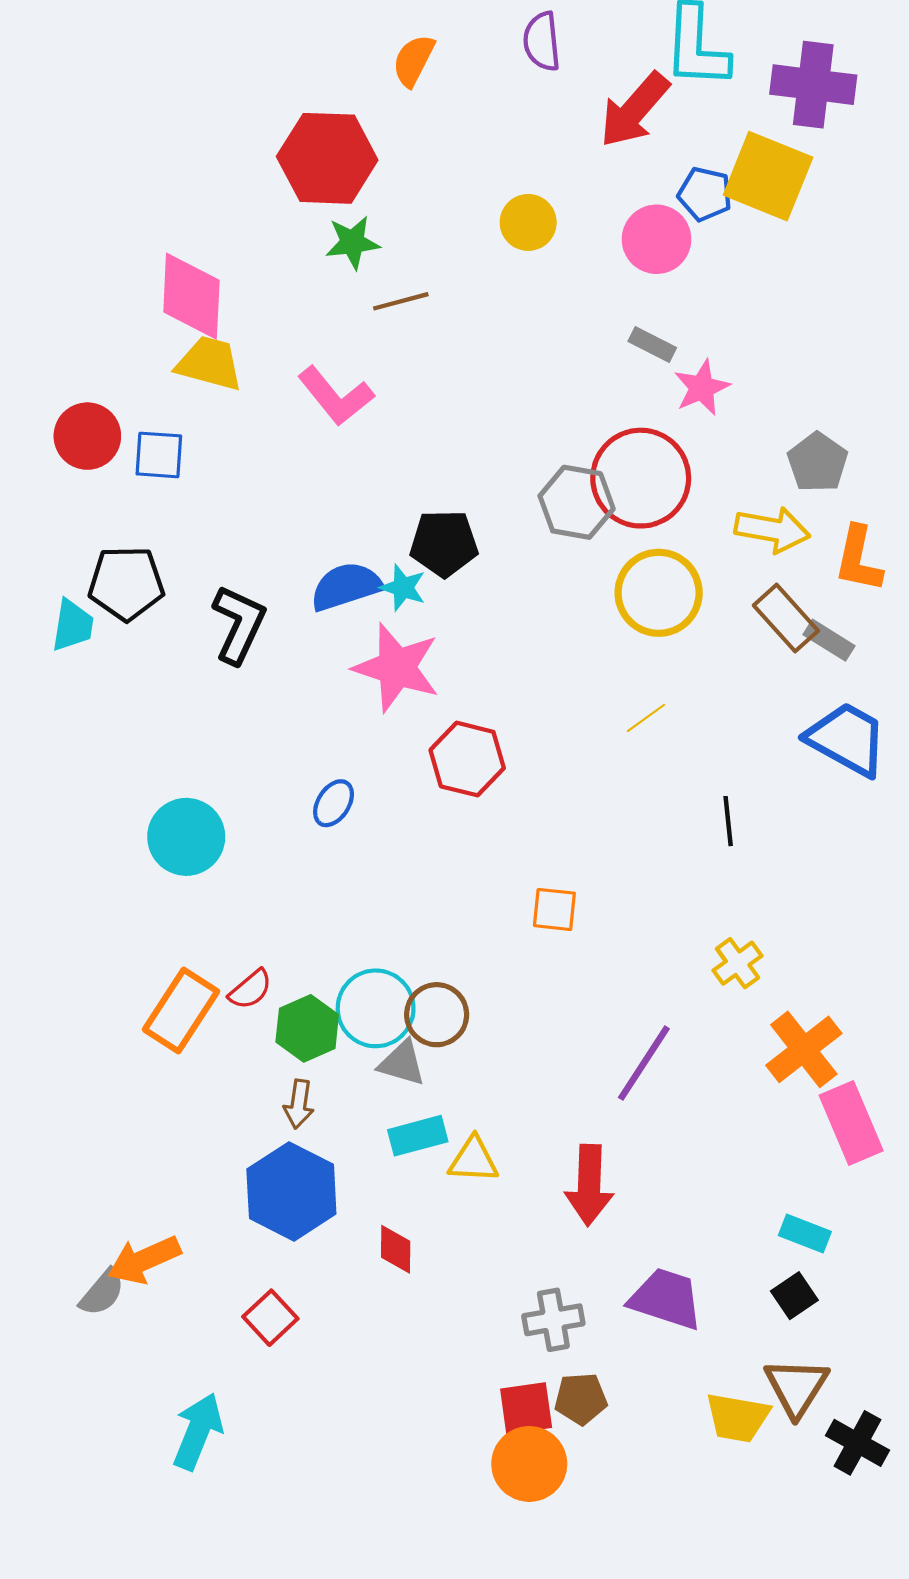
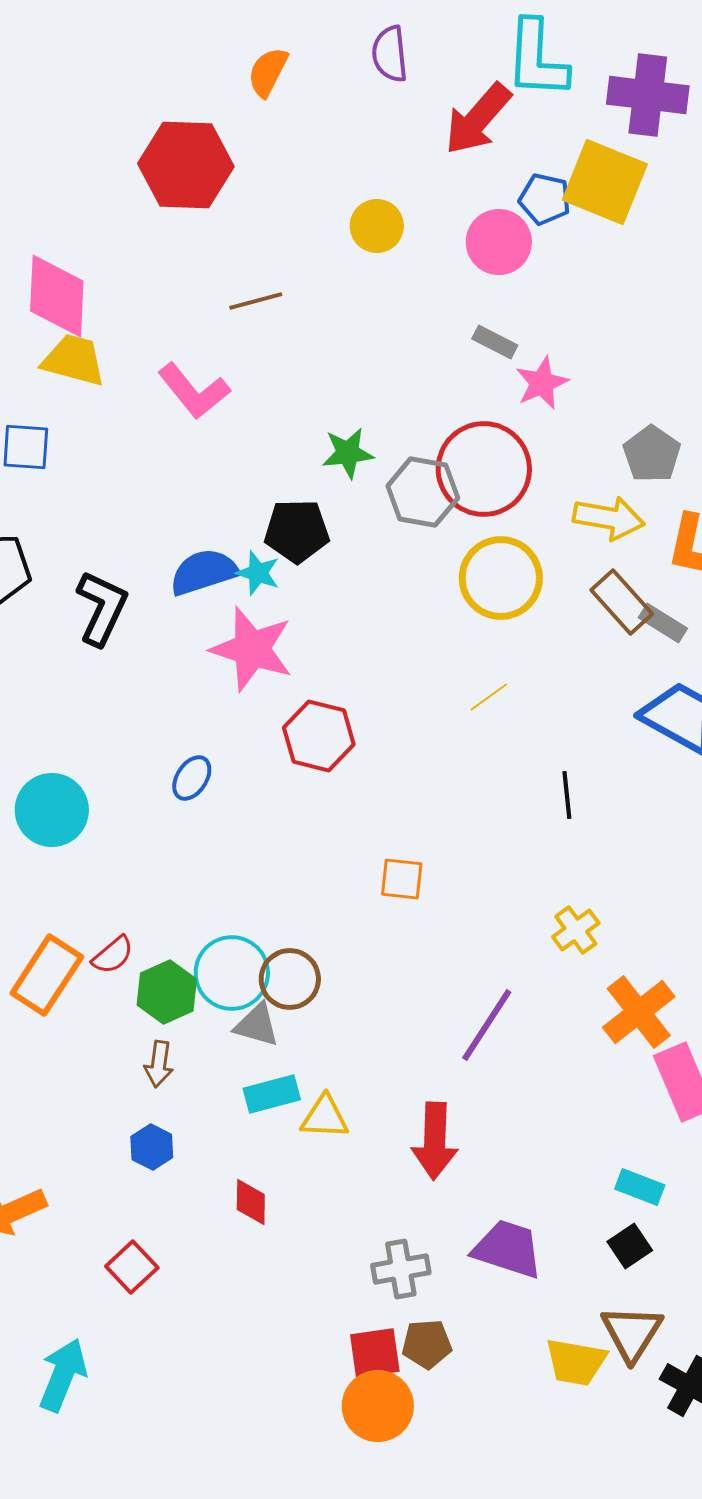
green star: (352, 242) -> (348, 453), moved
blue hexagon: (291, 1191) -> (152, 1147), size x0.5

